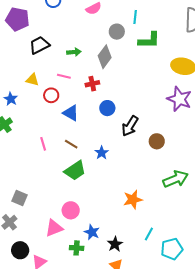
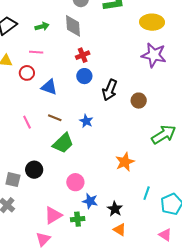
gray diamond: (105, 57) -> (73, 26), turned -30
red cross: (92, 84) -> (83, 55), moved
pink circle: (71, 210) -> (75, 182), moved
pink triangle: (54, 228) -> (53, 215), moved
black circle: (20, 250) -> (34, 170), moved

